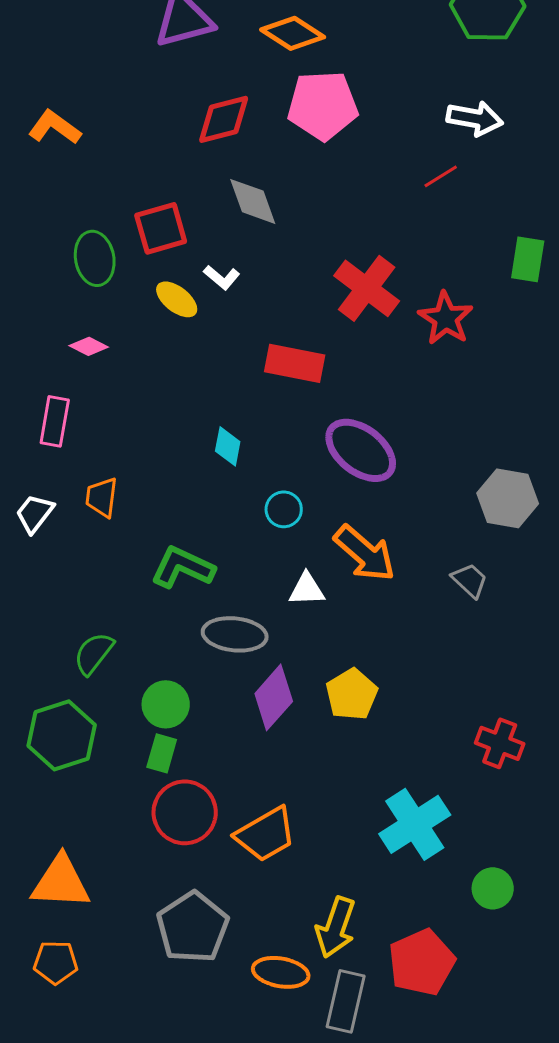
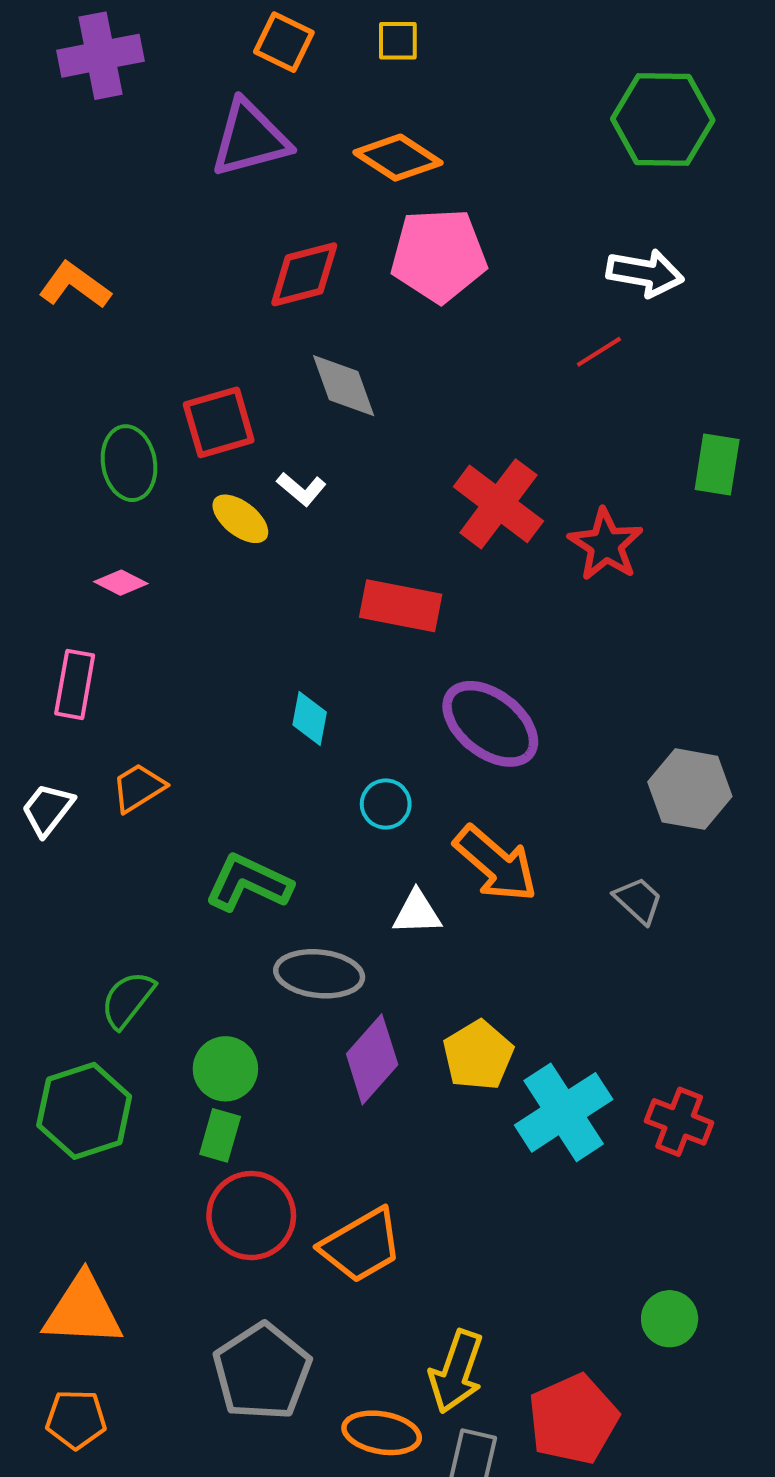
orange trapezoid: (102, 497) -> (139, 788), turned 51
cyan cross: (415, 824) -> (564, 1112), moved

